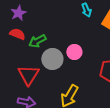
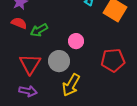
gray circle: (52, 59) -> (59, 61), moved

